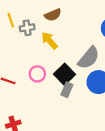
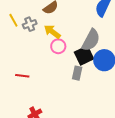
pink circle: (37, 74) -> (58, 46), moved
black square: (65, 74) -> (84, 56), moved, turned 30

